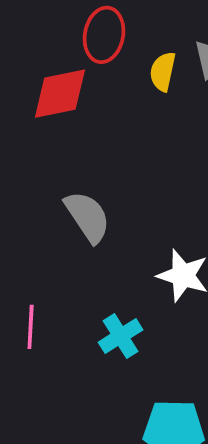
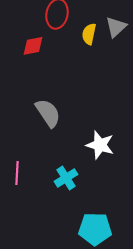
red diamond: (60, 94) -> (33, 46), size x0.7

